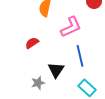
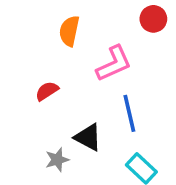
black triangle: (56, 70) -> (88, 137), turned -36

